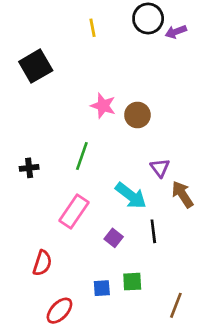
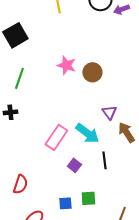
green line: (82, 156) -> (19, 78), moved
pink rectangle: (74, 211) -> (56, 137), moved

